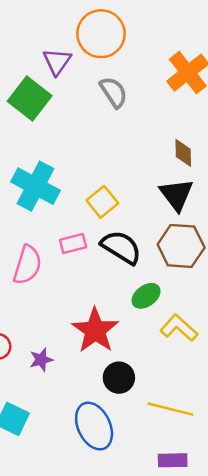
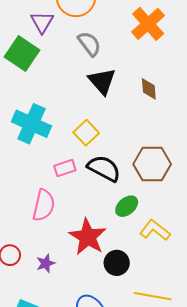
black triangle: (176, 195) -> (102, 81), moved
pink semicircle: (27, 265) -> (44, 205), moved
black circle: (119, 378) -> (117, 263), moved

